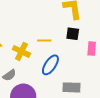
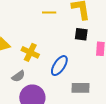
yellow line: (44, 40) -> (49, 12), moved

